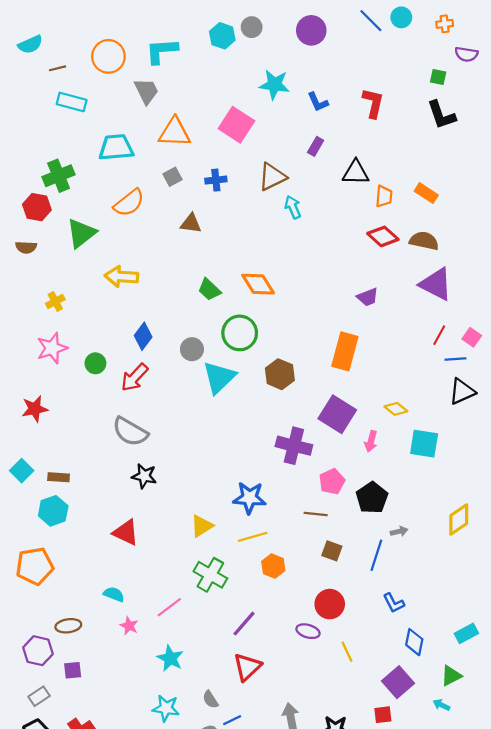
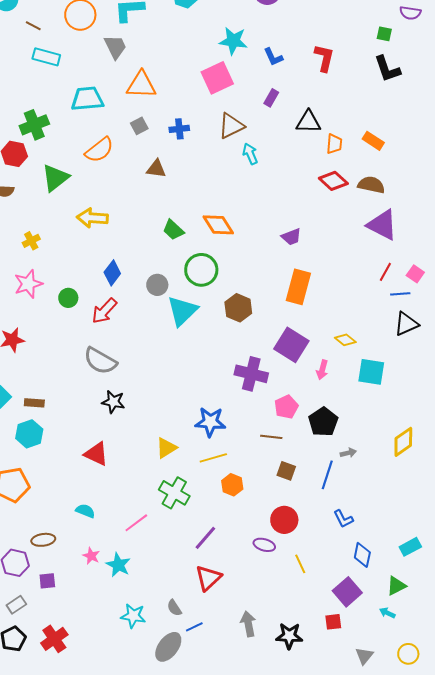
brown line: (57, 68) -> (33, 26), turned 42
pink square: (236, 125) -> (217, 78), moved, turned 32
purple trapezoid: (368, 297) -> (291, 237), moved
pink star: (129, 626) -> (91, 556), moved
cyan star: (170, 658) -> (118, 565), moved

